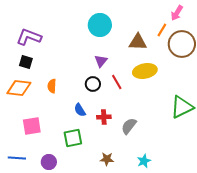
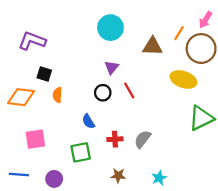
pink arrow: (177, 13) -> (206, 20), moved
black square: (26, 62) -> (44, 74), moved
yellow ellipse: (145, 71) -> (183, 79), moved, turned 30
red cross: (104, 117) -> (115, 139), moved

